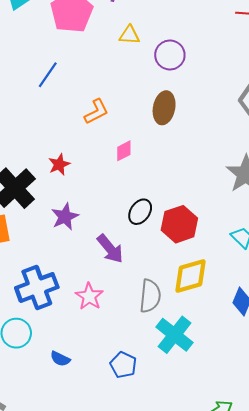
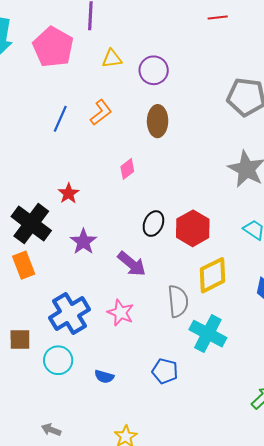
blue line: (48, 75) -> (60, 119), moved
orange L-shape: (96, 112) -> (101, 112), moved

